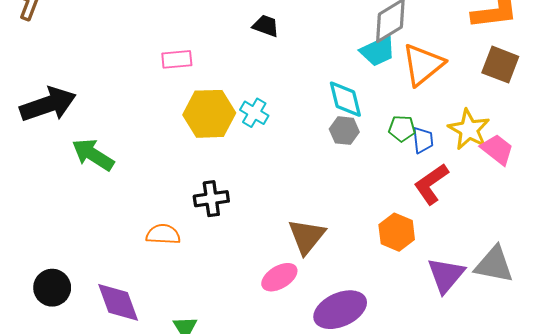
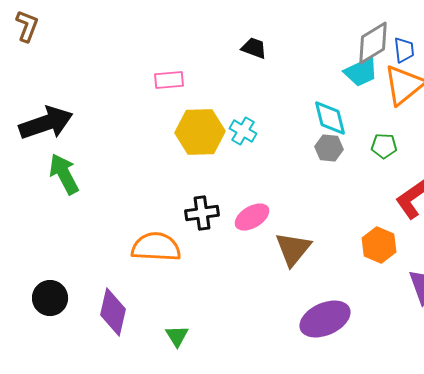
blue trapezoid: (423, 140) -> (404, 50), moved
green arrow: (93, 155) -> (64, 174), moved, turned 30
orange semicircle: (163, 234) -> (156, 247), size x1.5
pink ellipse: (279, 277) -> (252, 217), moved
purple diamond: (118, 302) -> (113, 312), turned 33

